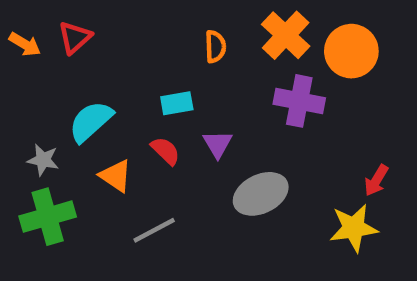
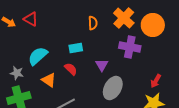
red triangle: (75, 37) -> (31, 19), turned -49
purple triangle: (218, 144) -> (102, 65), moved
red arrow: (376, 180) -> (156, 81), moved
gray ellipse: (261, 194) -> (113, 88), turned -35

